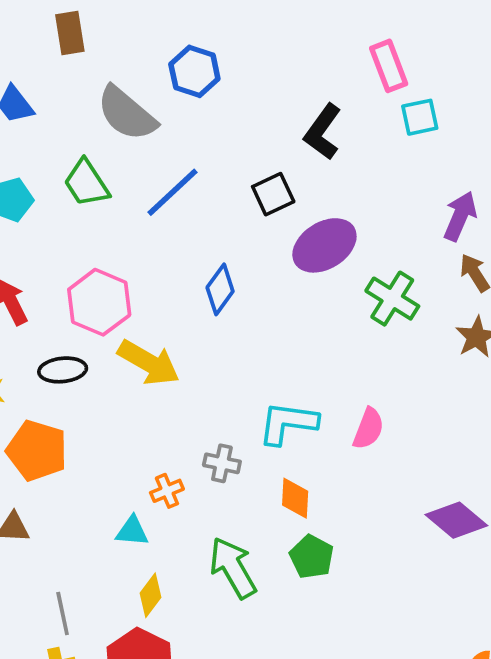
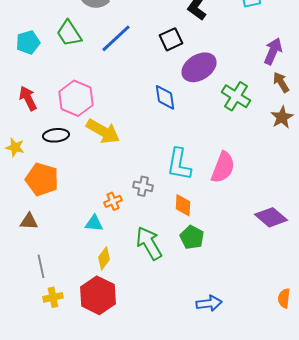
blue diamond: (220, 289) -> (165, 97), moved, turned -44
cyan L-shape: (288, 423) -> (179, 164), turned -88
pink semicircle: (368, 429) -> (223, 167), size x1.4
gray line: (63, 614) -> (41, 266), moved

